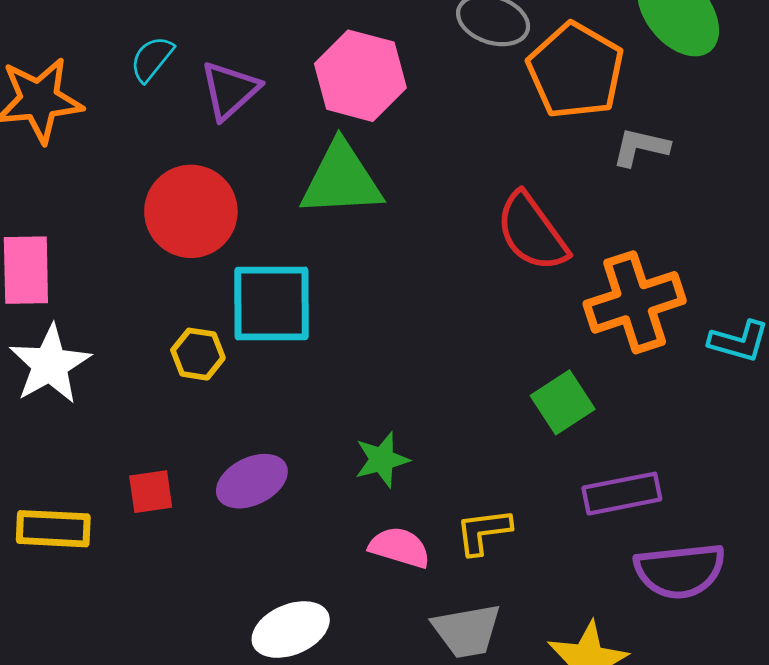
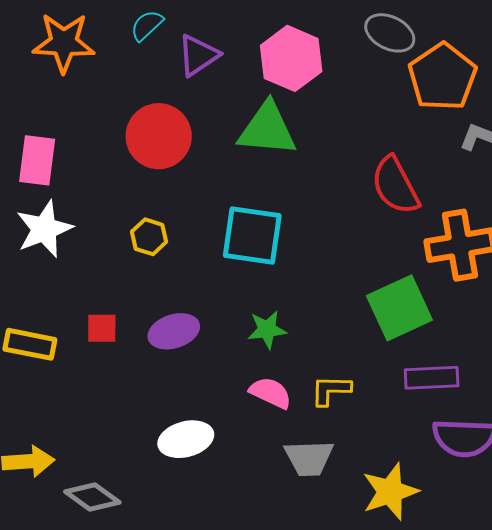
cyan square: (271, 303) -> (252, 236), moved
green square: (563, 402) -> (399, 308), size x1.5

